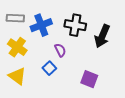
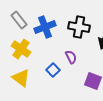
gray rectangle: (15, 18) -> (19, 20), turned 48
purple semicircle: (60, 50) -> (71, 57), moved

